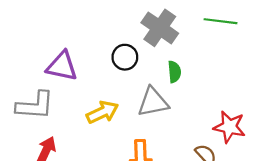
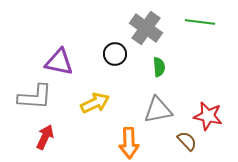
gray triangle: (153, 102) -> (158, 110), moved

